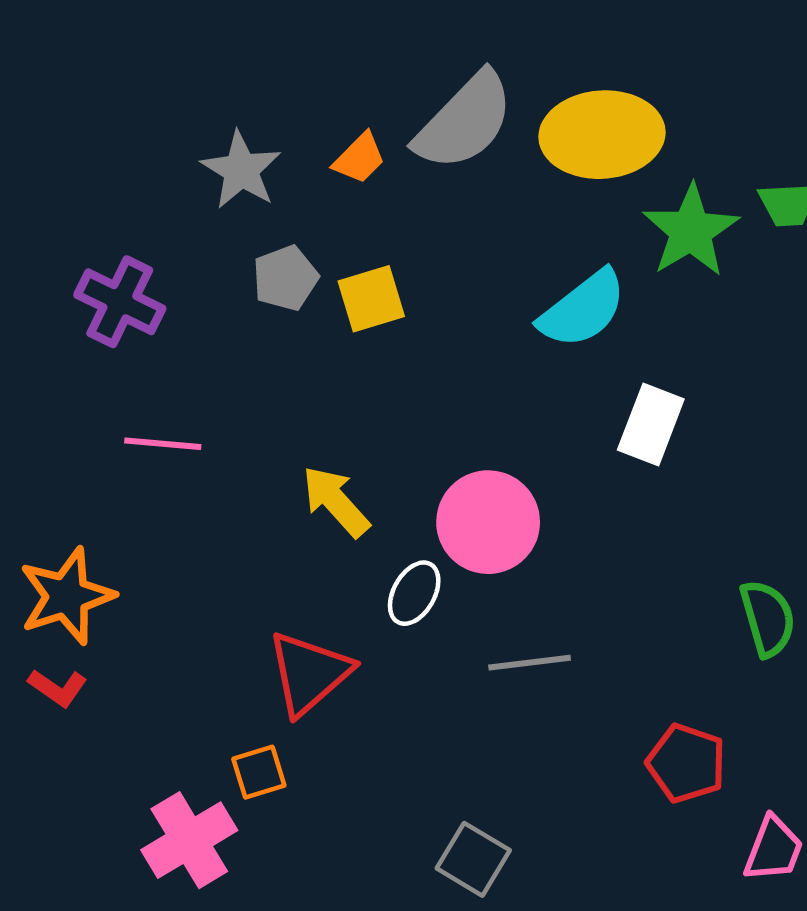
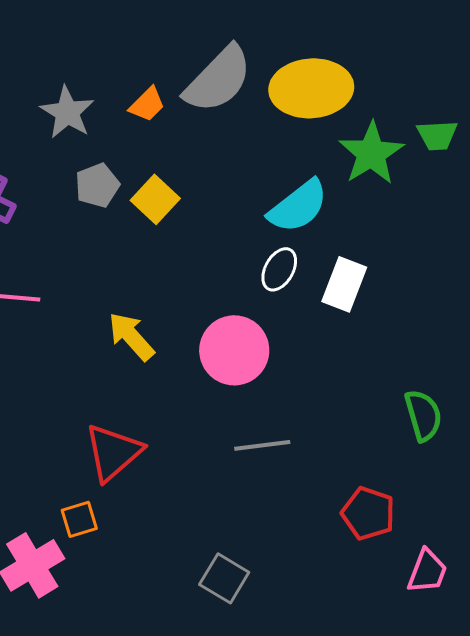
yellow square: (371, 299) -> (155, 199), turned -30
white ellipse: (414, 593) -> (279, 269), moved

